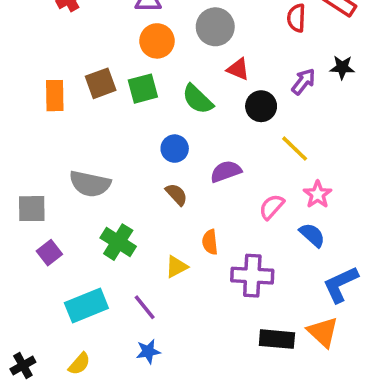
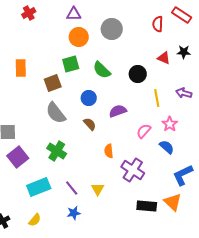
red triangle: (238, 69) -> (164, 58), moved
purple arrow: (303, 81) -> (184, 93), moved, turned -112
brown square: (101, 83) -> (53, 83), moved
yellow line: (295, 149) -> (157, 98), turned 36
gray semicircle: (90, 184) -> (56, 113), moved, turned 40
purple square: (49, 253) -> (18, 157), size x1.5
yellow triangle: (176, 267) -> (98, 189), moved, turned -32
purple cross: (252, 276) -> (133, 170), turned 30

